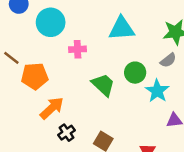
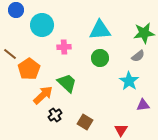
green circle: (135, 73) -> (100, 58), moved
orange pentagon: (35, 76) -> (29, 69), turned -30
green trapezoid: (103, 85) -> (67, 83), moved

